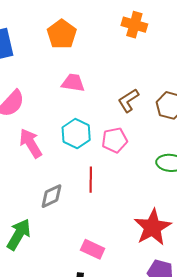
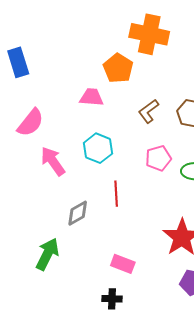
orange cross: (134, 25) -> (149, 34), size x1.5
orange pentagon: (62, 34) -> (118, 68), moved
pink pentagon: (115, 140) -> (158, 158), moved

